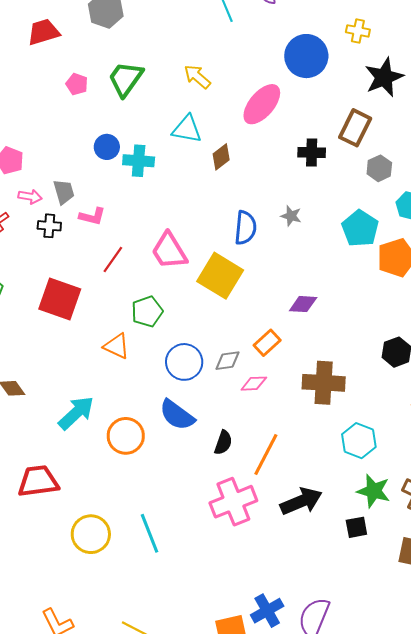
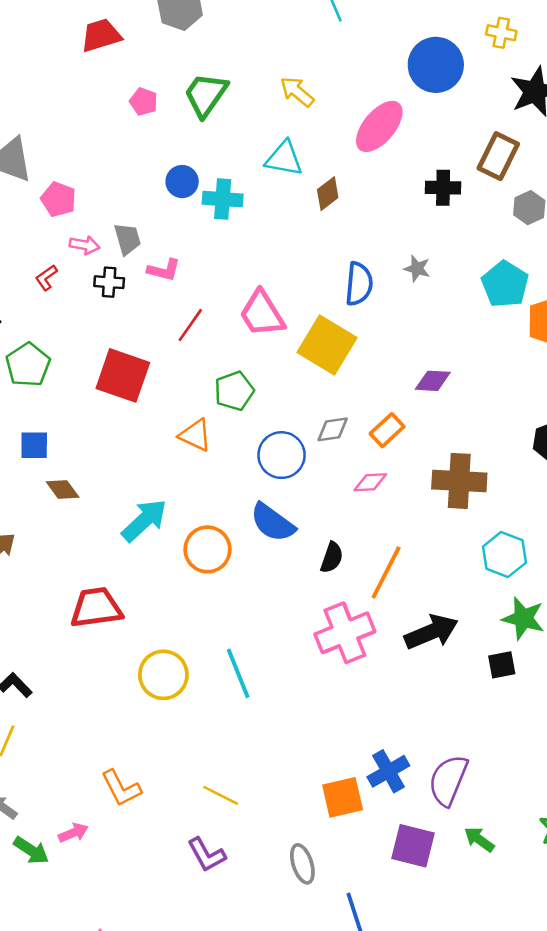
gray diamond: (228, 361) -> (333, 429), moved

